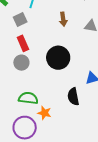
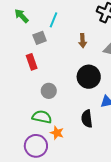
red rectangle: (23, 43) -> (32, 62), moved
black circle: (58, 58) -> (89, 77), moved
gray circle: (21, 63) -> (49, 91), moved

